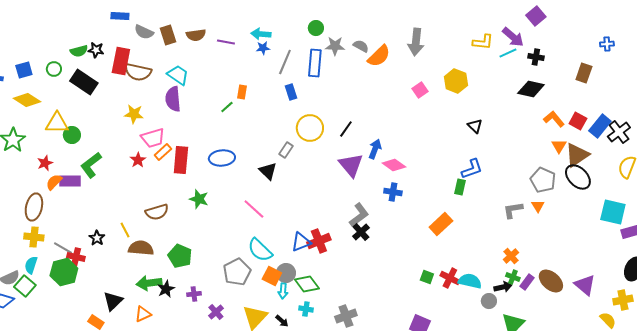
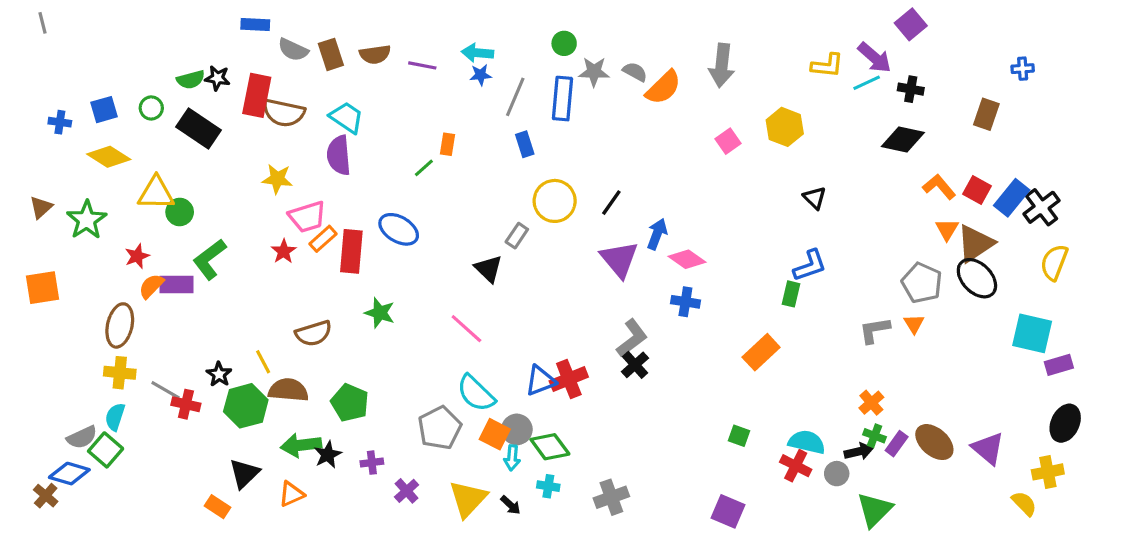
blue ellipse: (222, 158) -> (399, 229), moved, turned 35
green hexagon: (64, 272) -> (246, 406), moved
red cross: (450, 278) -> (796, 466), moved

